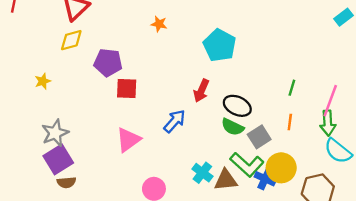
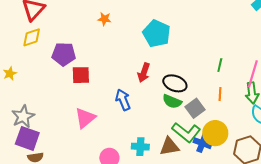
blue arrow: (175, 121) -> (123, 100), turned -60
purple square: (58, 159) -> (27, 138), turned -35
cyan cross: (202, 173) -> (140, 147), moved, turned -30

